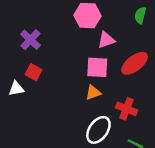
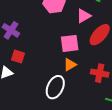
pink triangle: (106, 40) -> (84, 16), moved
white ellipse: (98, 130) -> (55, 87), moved

